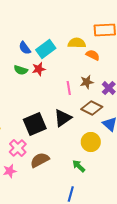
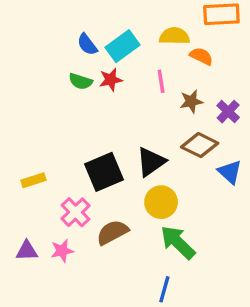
pink line: (69, 88) -> (161, 81), moved
yellow circle: (91, 142) -> (161, 202), moved
green arrow: (79, 166) -> (178, 242), size x1.6

